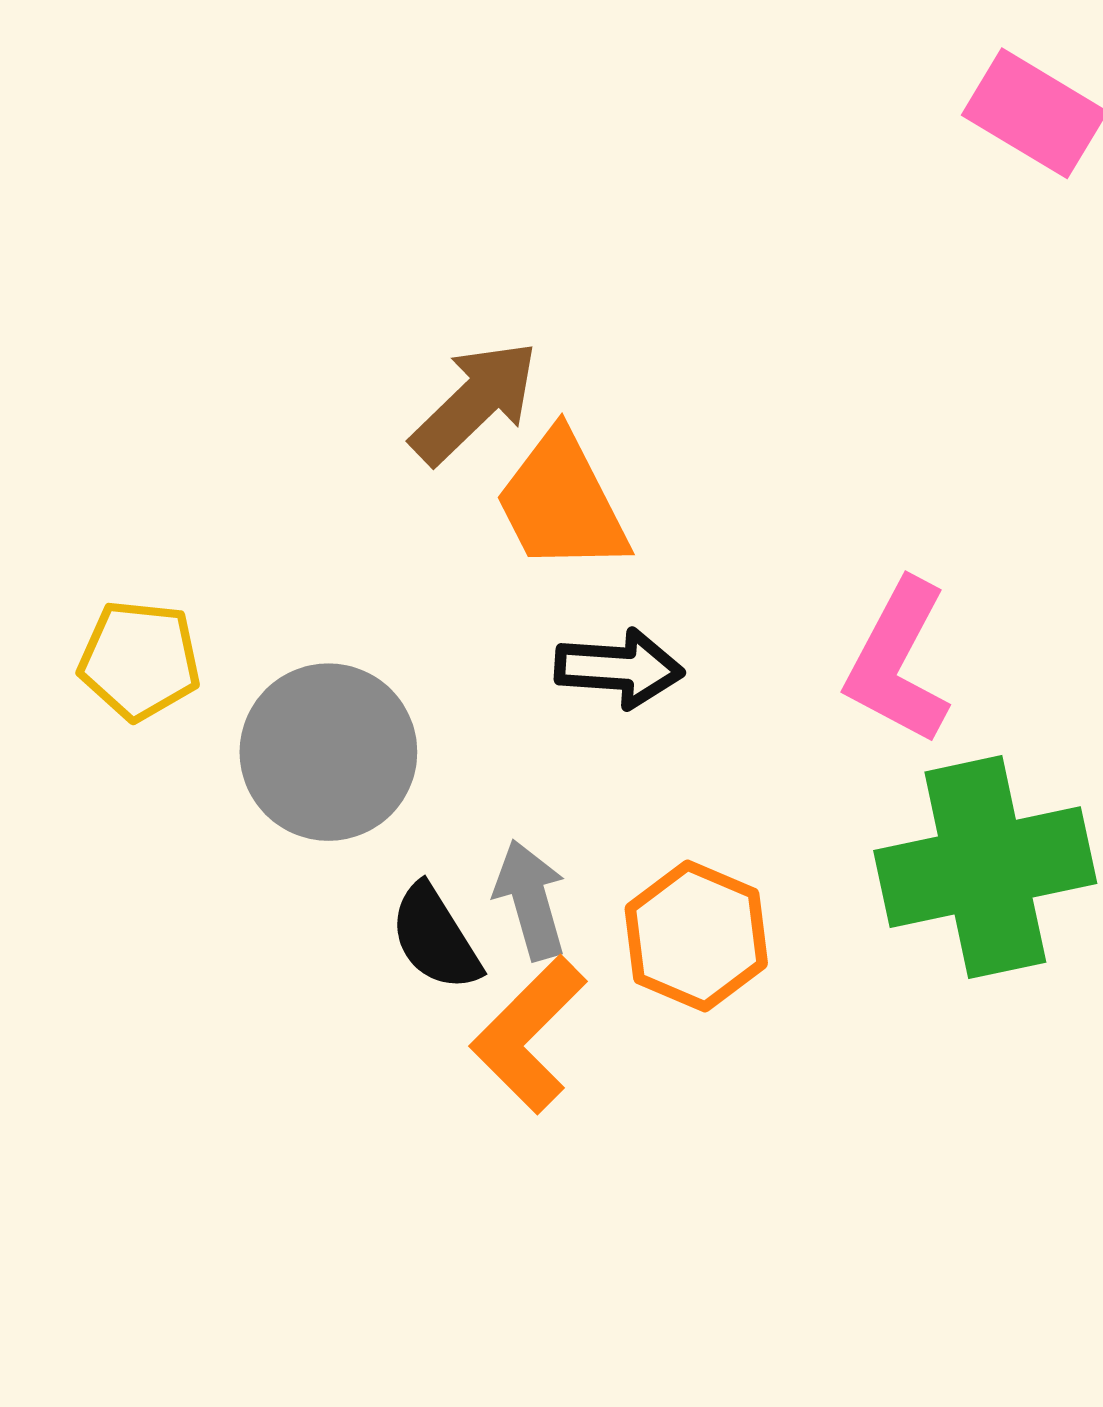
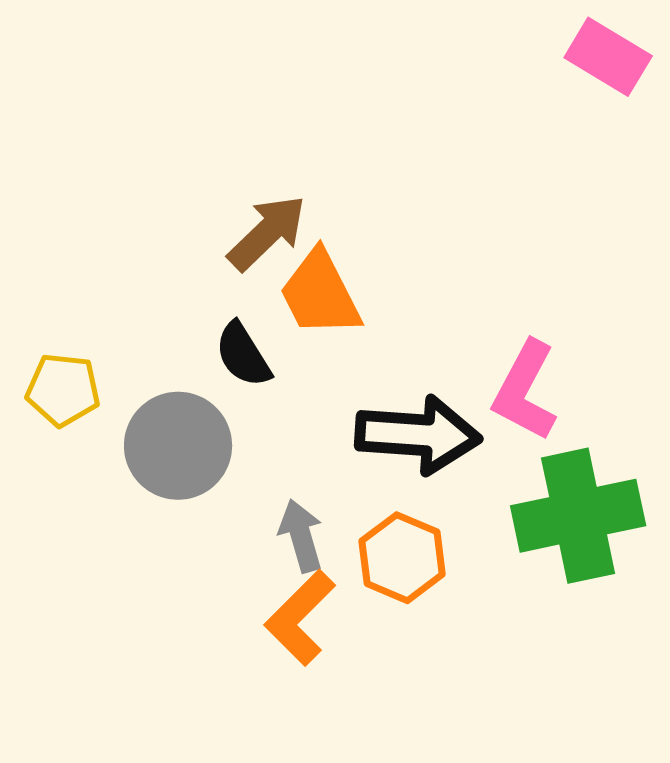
black arrow: (619, 668) -> (418, 435), moved, size x1.6
black semicircle: (435, 938) -> (243, 355), moved

